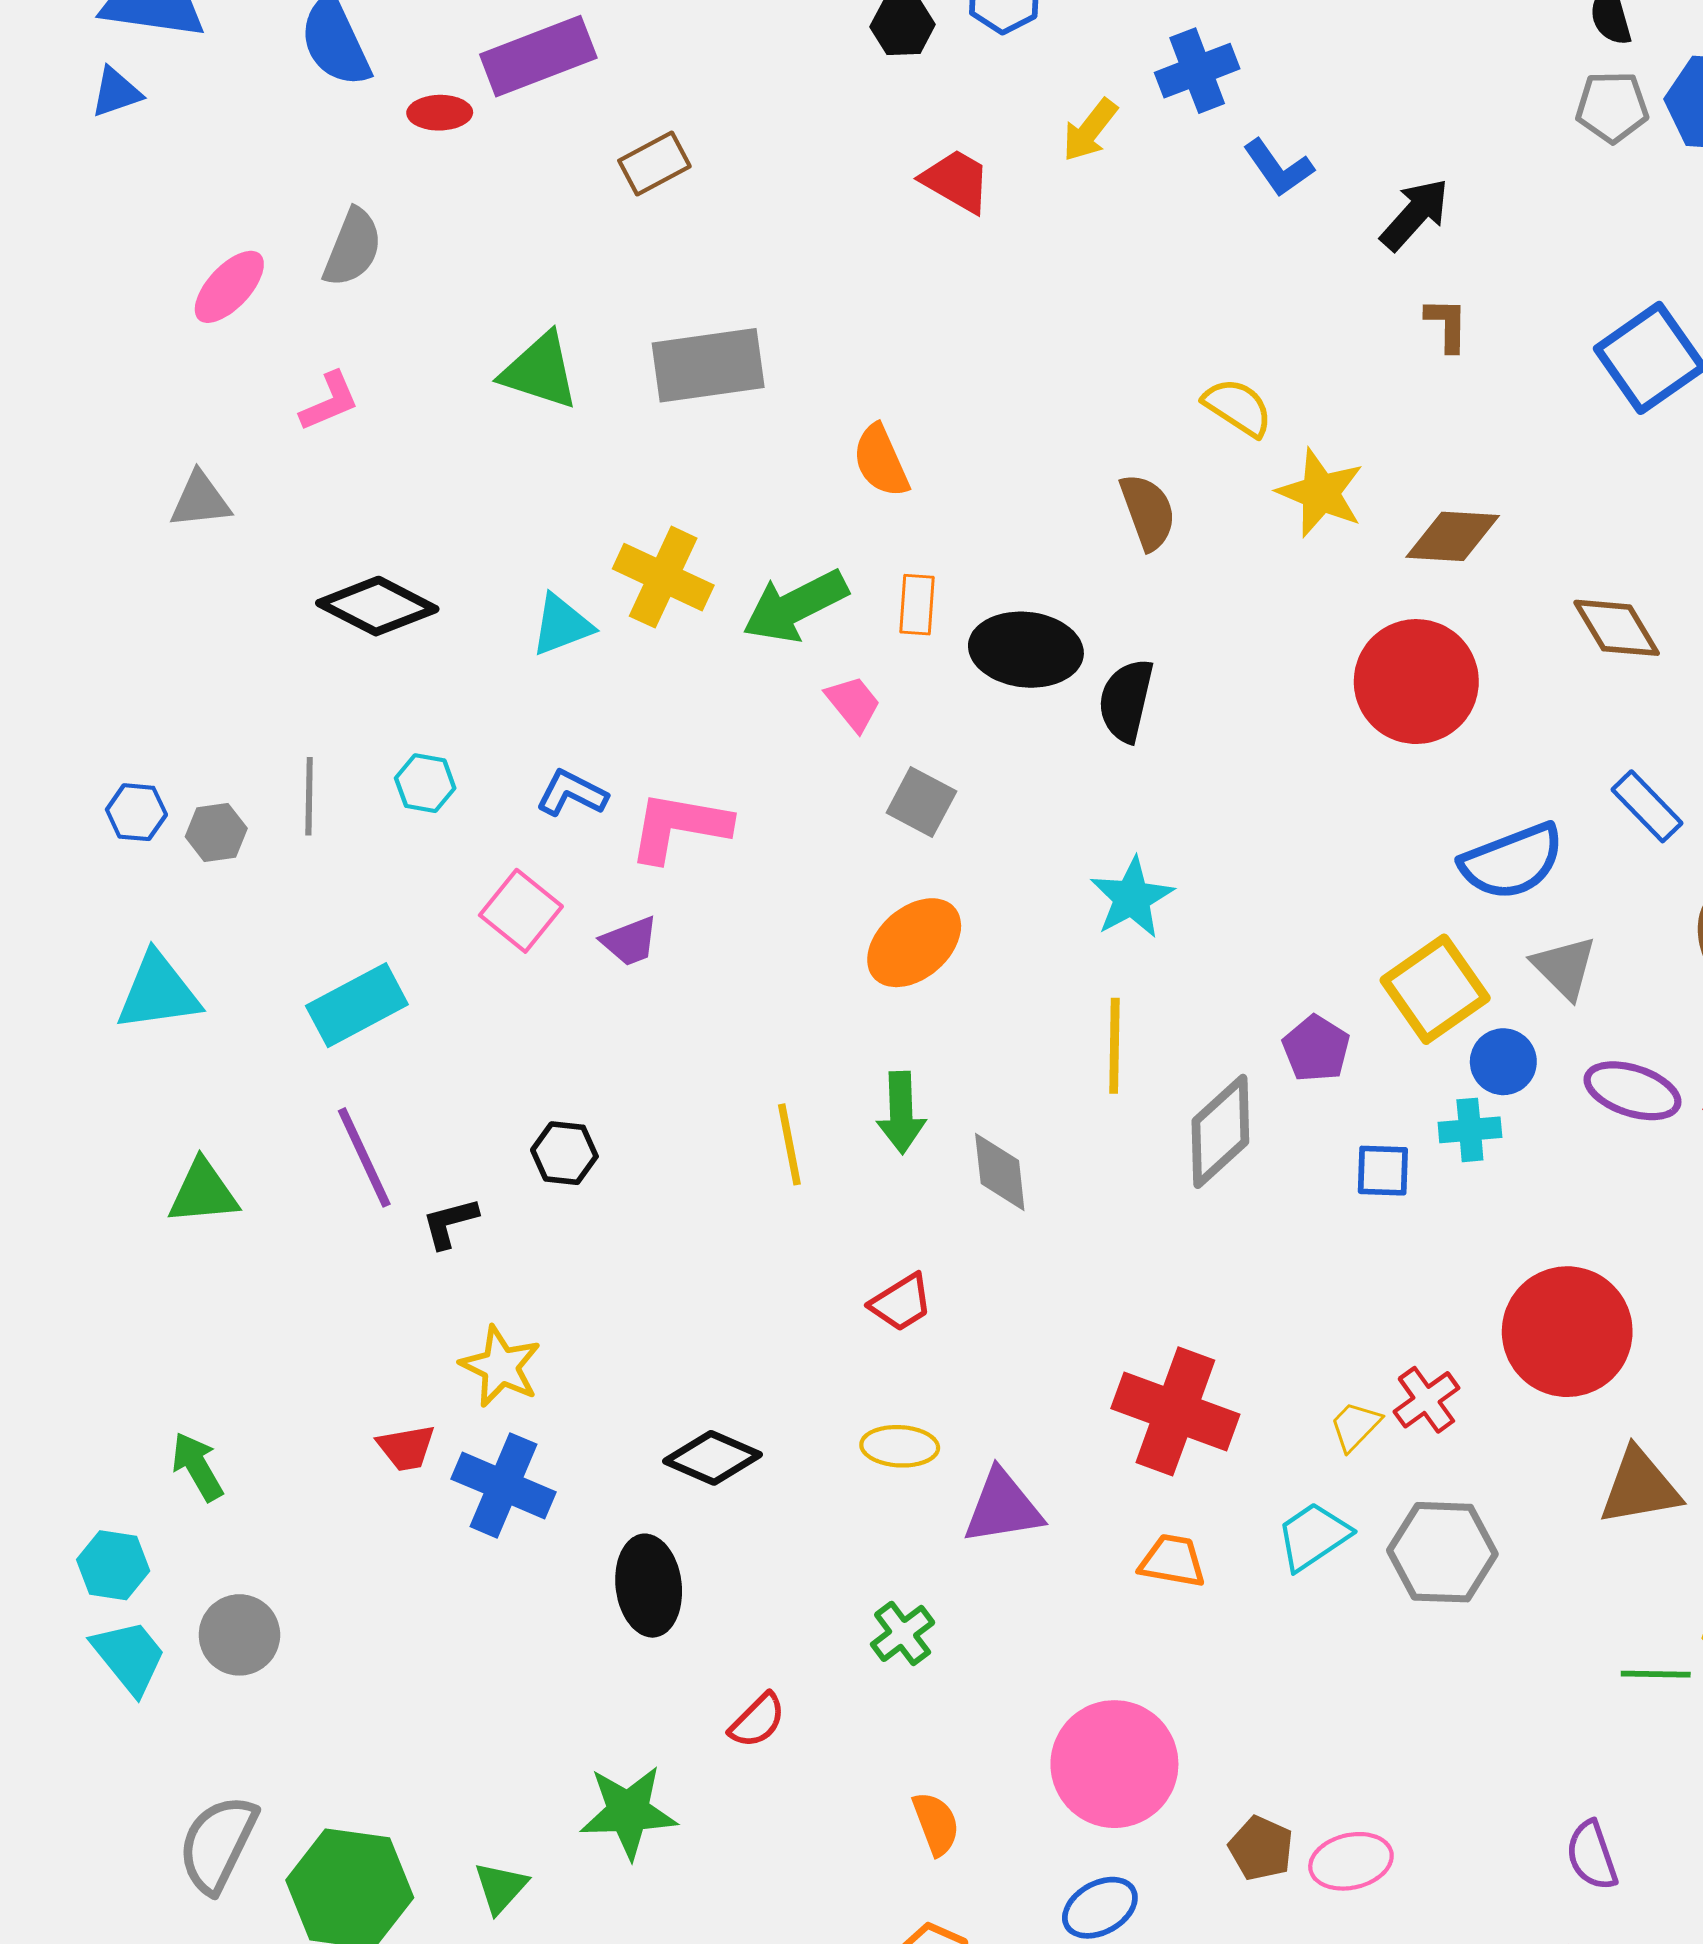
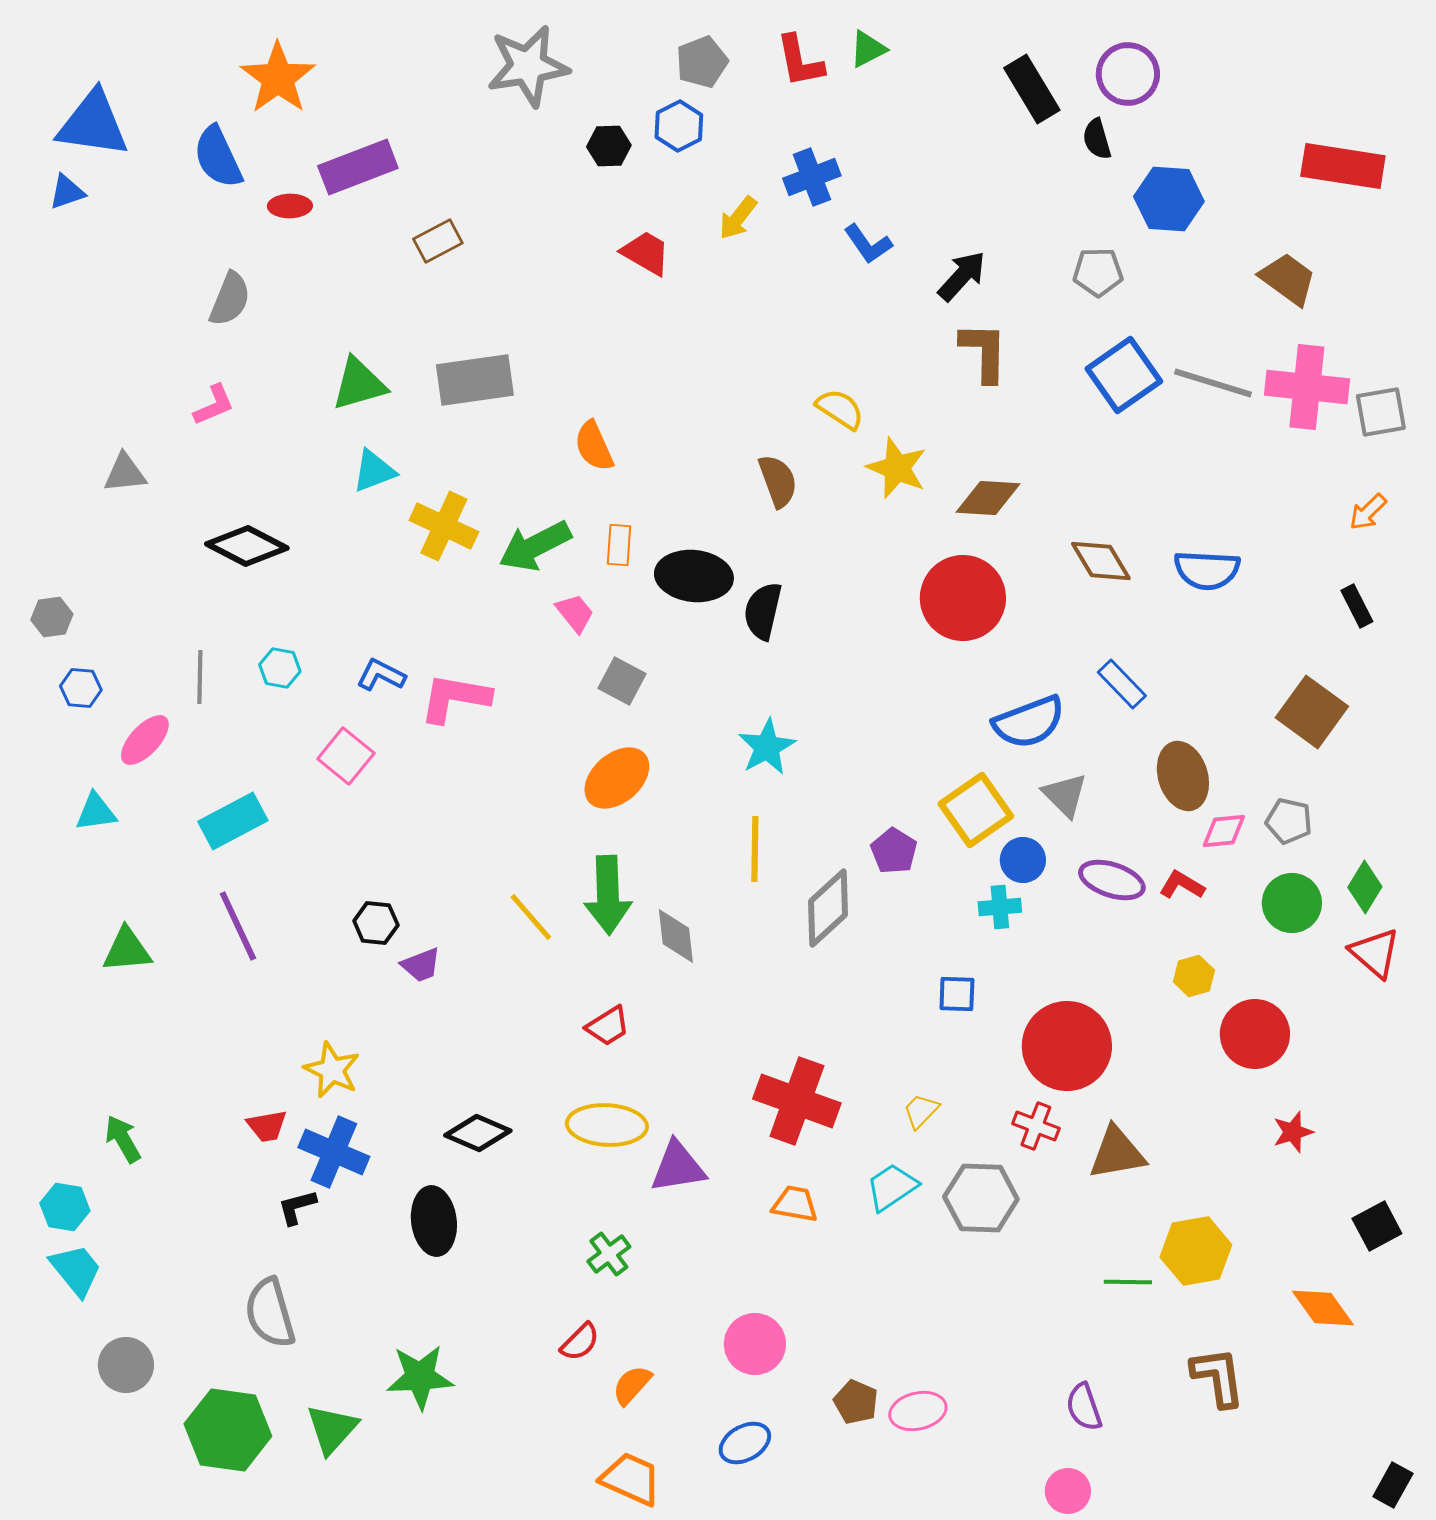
gray pentagon: (1612, 107) -> (1098, 272), moved
pink ellipse: (229, 287) -> (145, 740), moved
brown L-shape: (1447, 325) -> (984, 352), size x1.6
green triangle: (540, 371) -> (359, 384), turned -34
cyan triangle: (562, 625) -> (374, 471), moved
gray hexagon: (216, 832) -> (52, 617), moved
purple trapezoid: (630, 941) -> (421, 965), moved
cyan triangle: (158, 992) -> (96, 812), size x0.7
green arrow: (901, 1113) -> (608, 895), size x1.4
yellow line: (789, 1144) -> (531, 917), turned -30
blue square: (1383, 1171) -> (957, 994), moved
black L-shape: (450, 1223) -> (297, 1207), moved
red cross: (1426, 1400) -> (1036, 1126), moved, turned -33
yellow ellipse: (900, 1446) -> (607, 1125), size x1.5
gray circle: (239, 1635) -> (126, 1365), moved
red semicircle: (757, 1721) -> (580, 1342), moved
pink circle: (1114, 1764) -> (755, 1344), size x0.7
orange semicircle: (936, 1824) -> (632, 1385), turned -117
gray semicircle: (218, 1844) -> (270, 1313), moved, turned -42
green triangle: (501, 1887) -> (332, 1429), size x1.4

